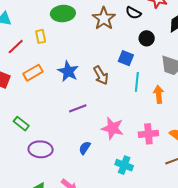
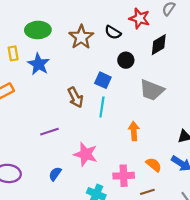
blue star: (68, 71) -> (39, 64), moved
cyan line: (137, 82) -> (102, 107), moved
orange arrow: (159, 94) -> (134, 131), moved
pink cross: (148, 134) -> (124, 176), moved

